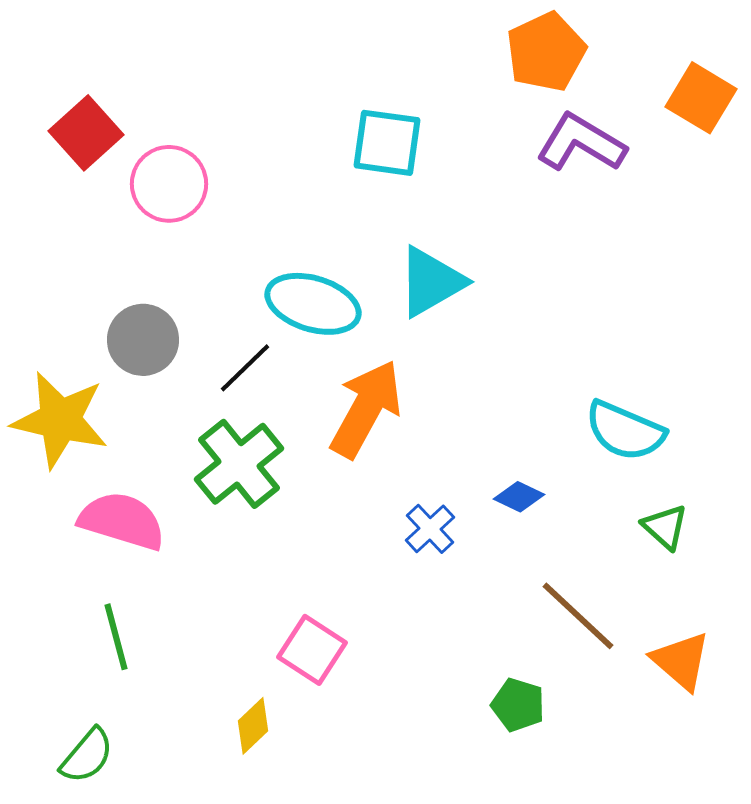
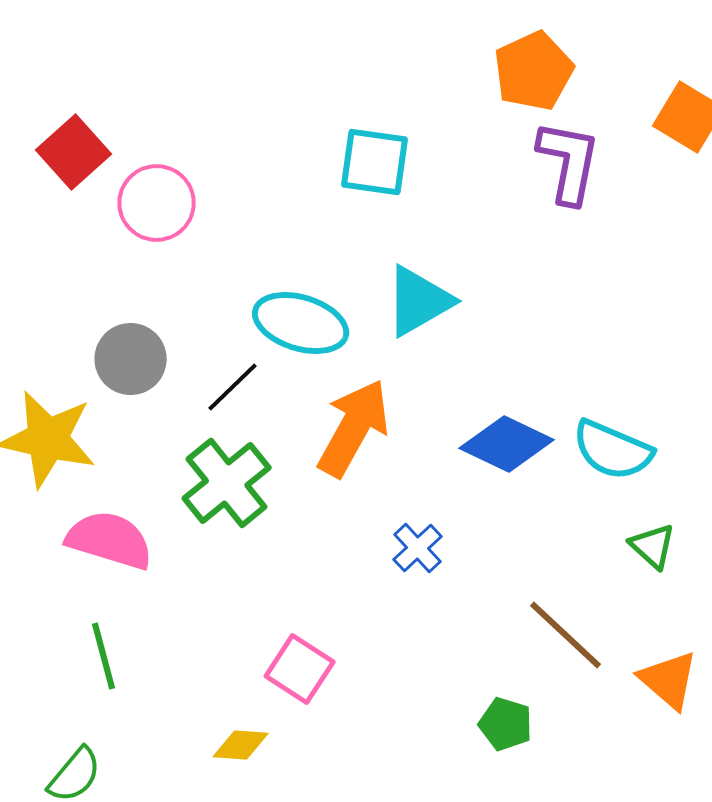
purple L-shape: (581, 143) -> (569, 162), turned 70
blue diamond: (519, 497) -> (507, 444), moved, size x1.8
yellow diamond: (253, 726) -> (241, 745), turned 48

